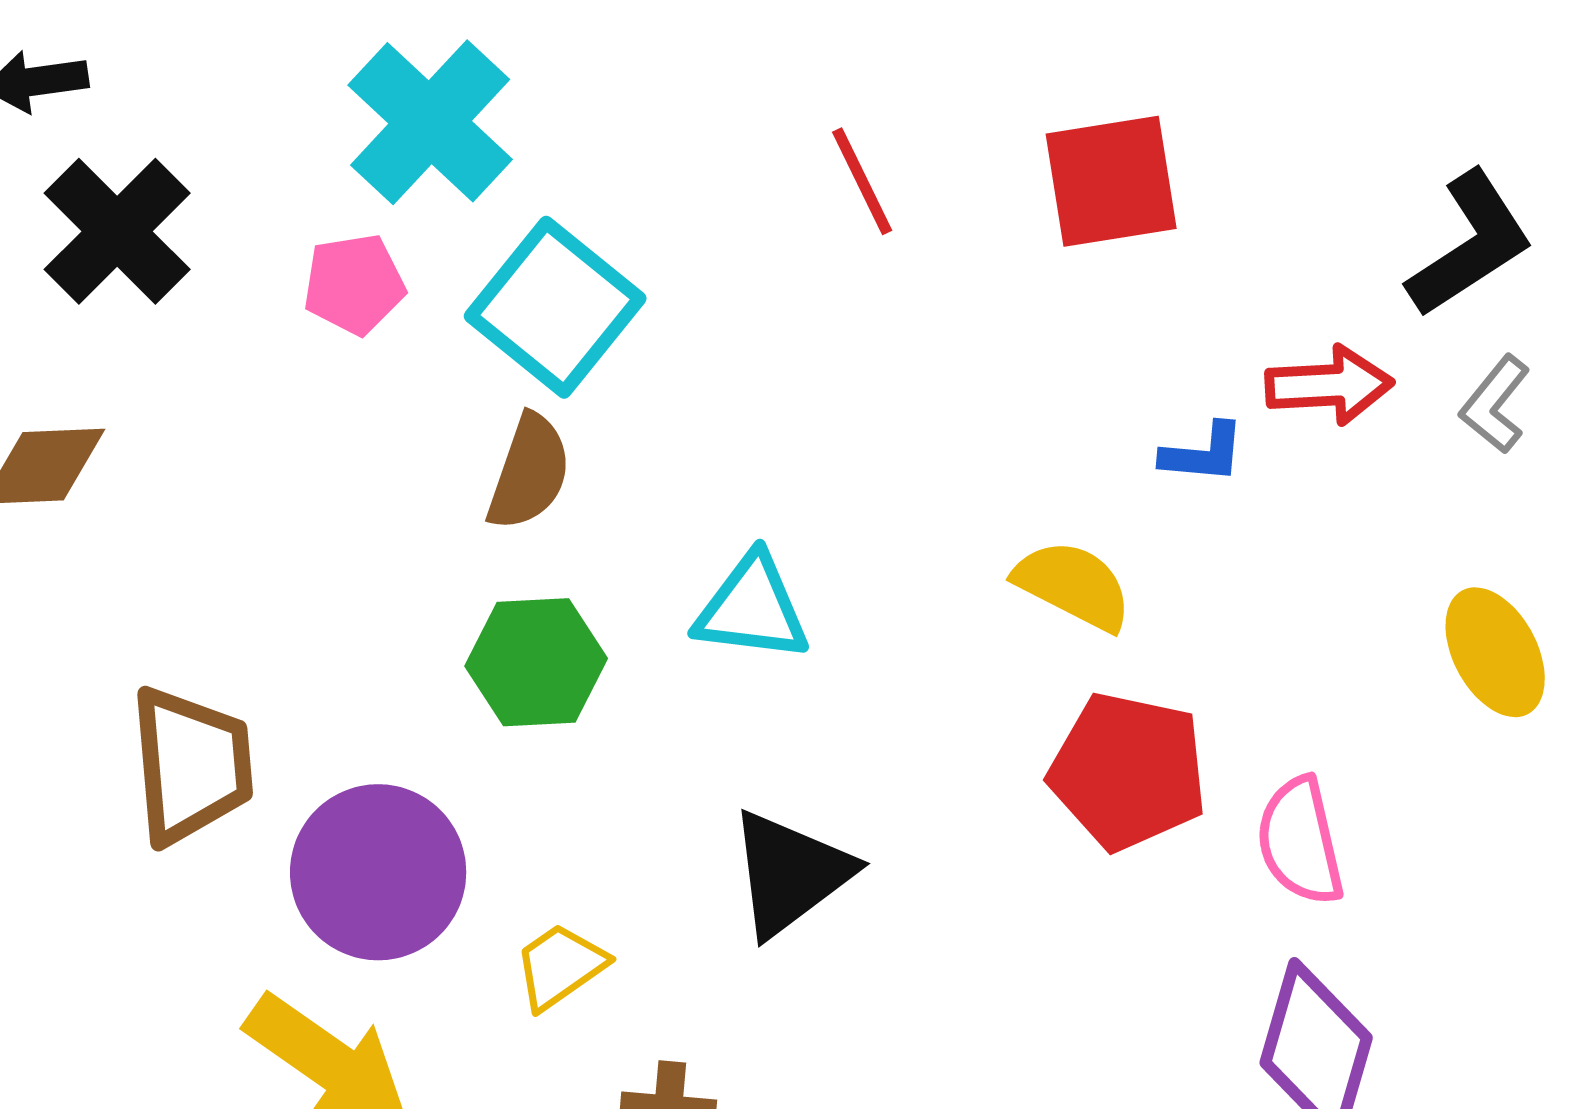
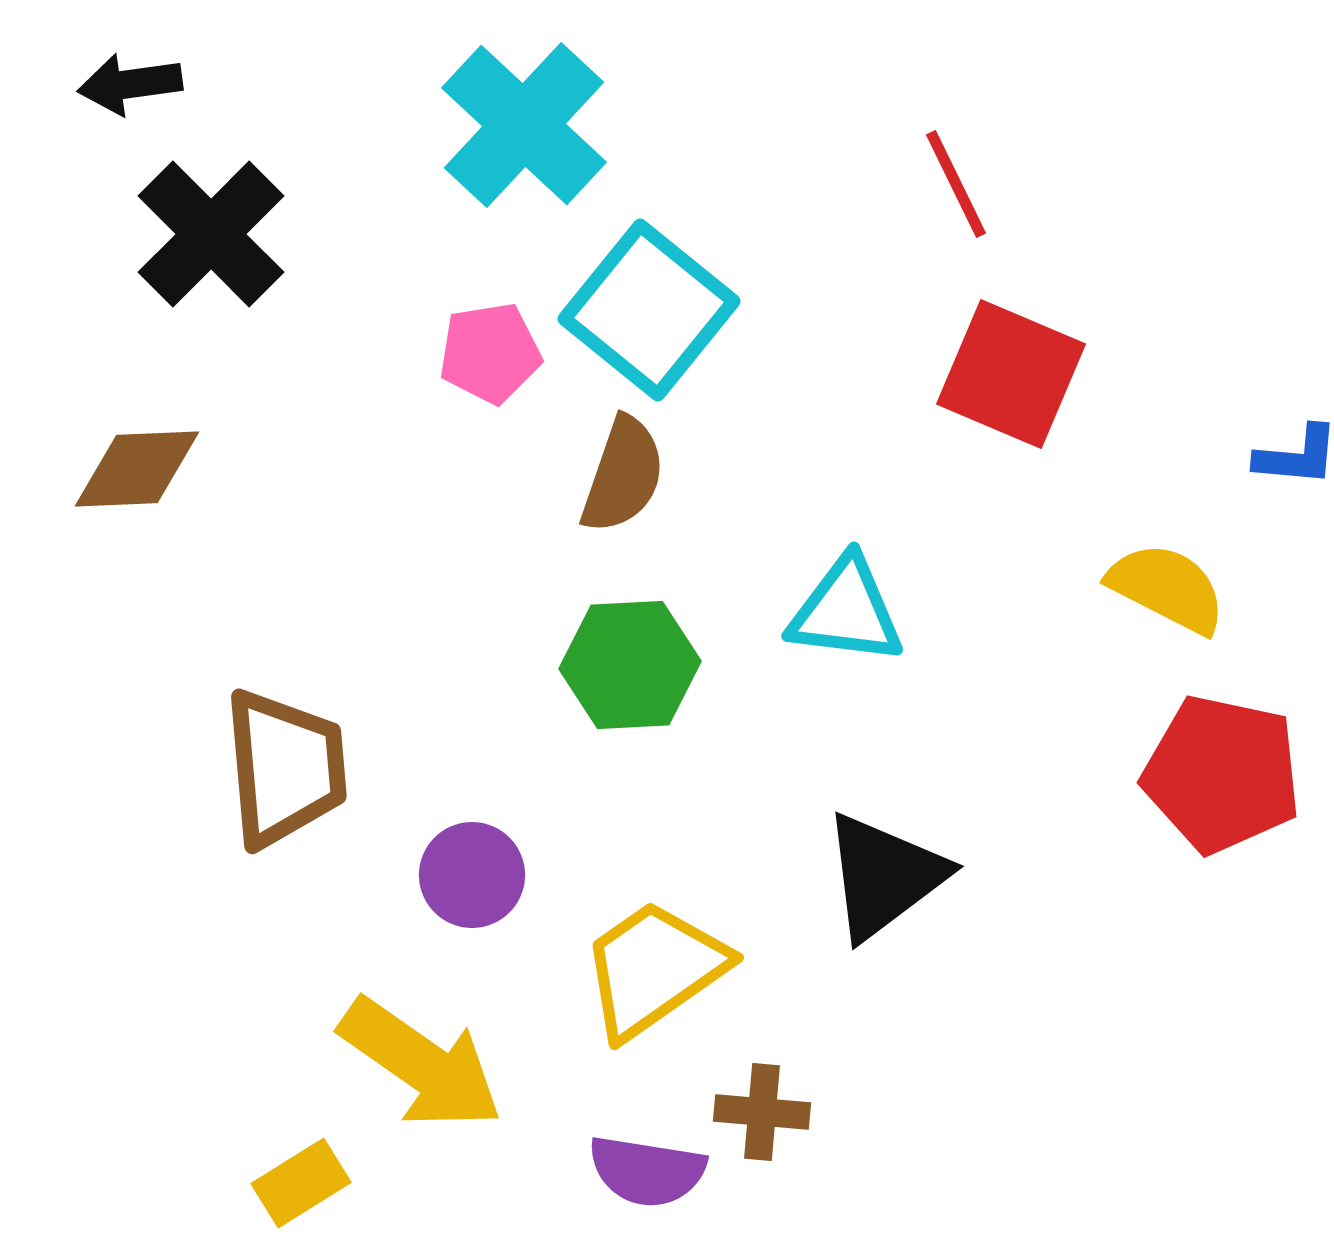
red square: (1111, 181) -> (1011, 374), moved, turned 32
pink pentagon: (354, 284) -> (490, 353), moved
purple circle: (378, 872) -> (472, 875), size x0.6
yellow trapezoid: (560, 966) -> (654, 969), size x1.6

